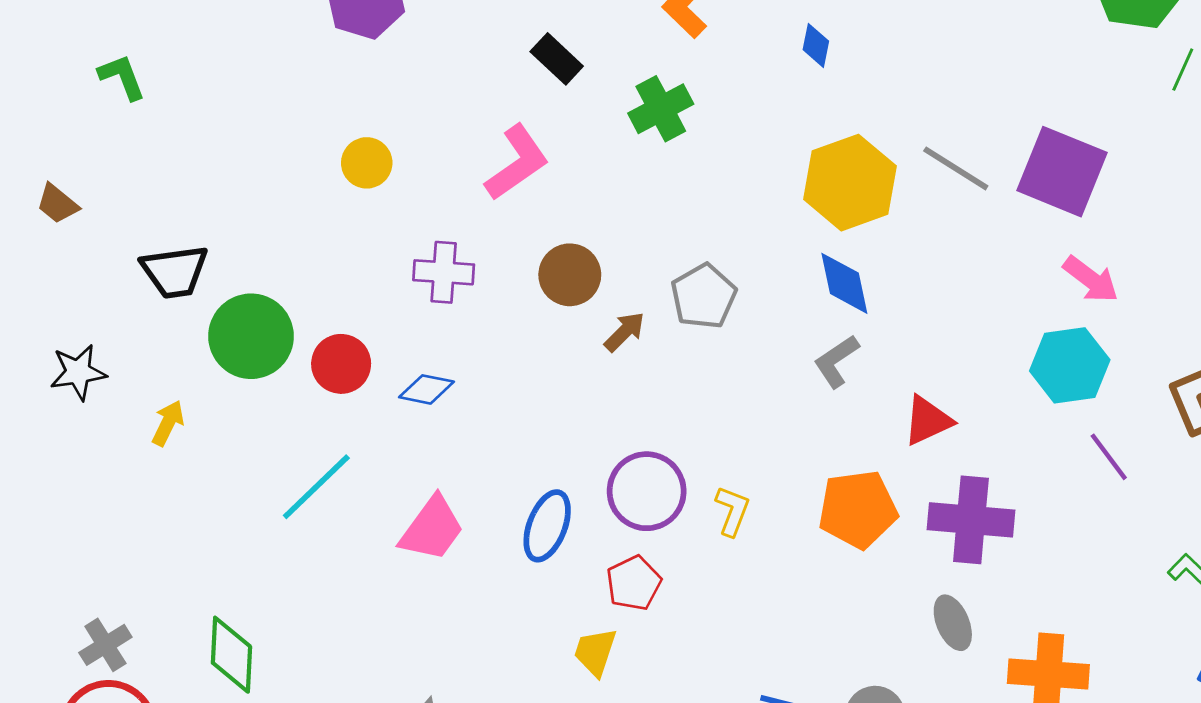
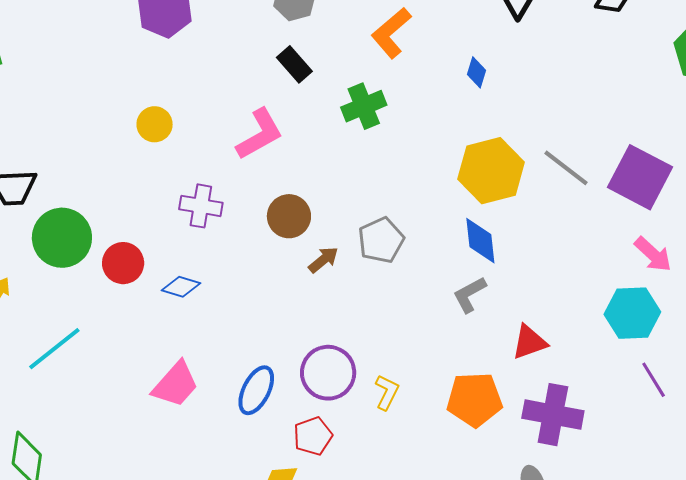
cyan line: (316, 487) -> (54, 349), moved

